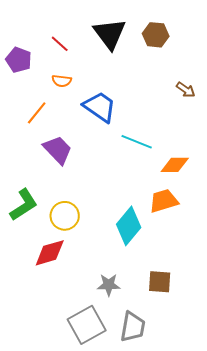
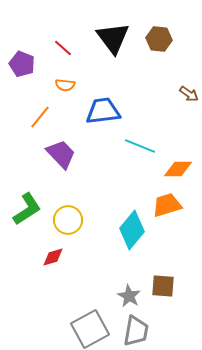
blue trapezoid: (100, 107) -> (103, 111), turned -42
red diamond: (50, 253) -> (53, 257), size x0.7
gray star: (109, 285) -> (129, 296), moved, turned 30

